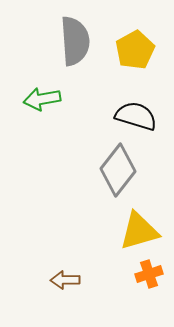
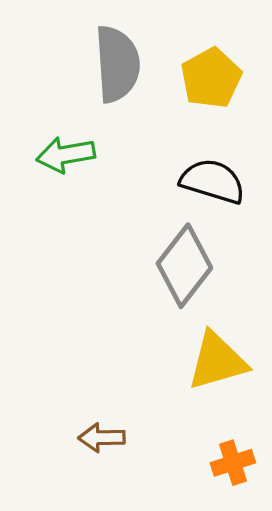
orange cross: (149, 274) -> (233, 463), moved

